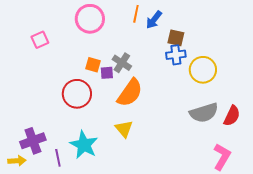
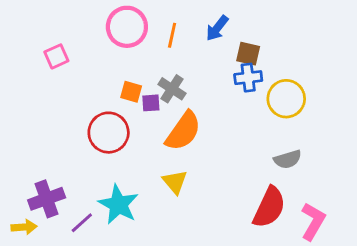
orange line: (136, 14) -> (172, 35), moved
gray semicircle: (204, 113) -> (288, 159), size x0.7
red semicircle: (232, 116) -> (269, 207), moved, size x1.4
purple line: (58, 158) -> (82, 223), turned 60

